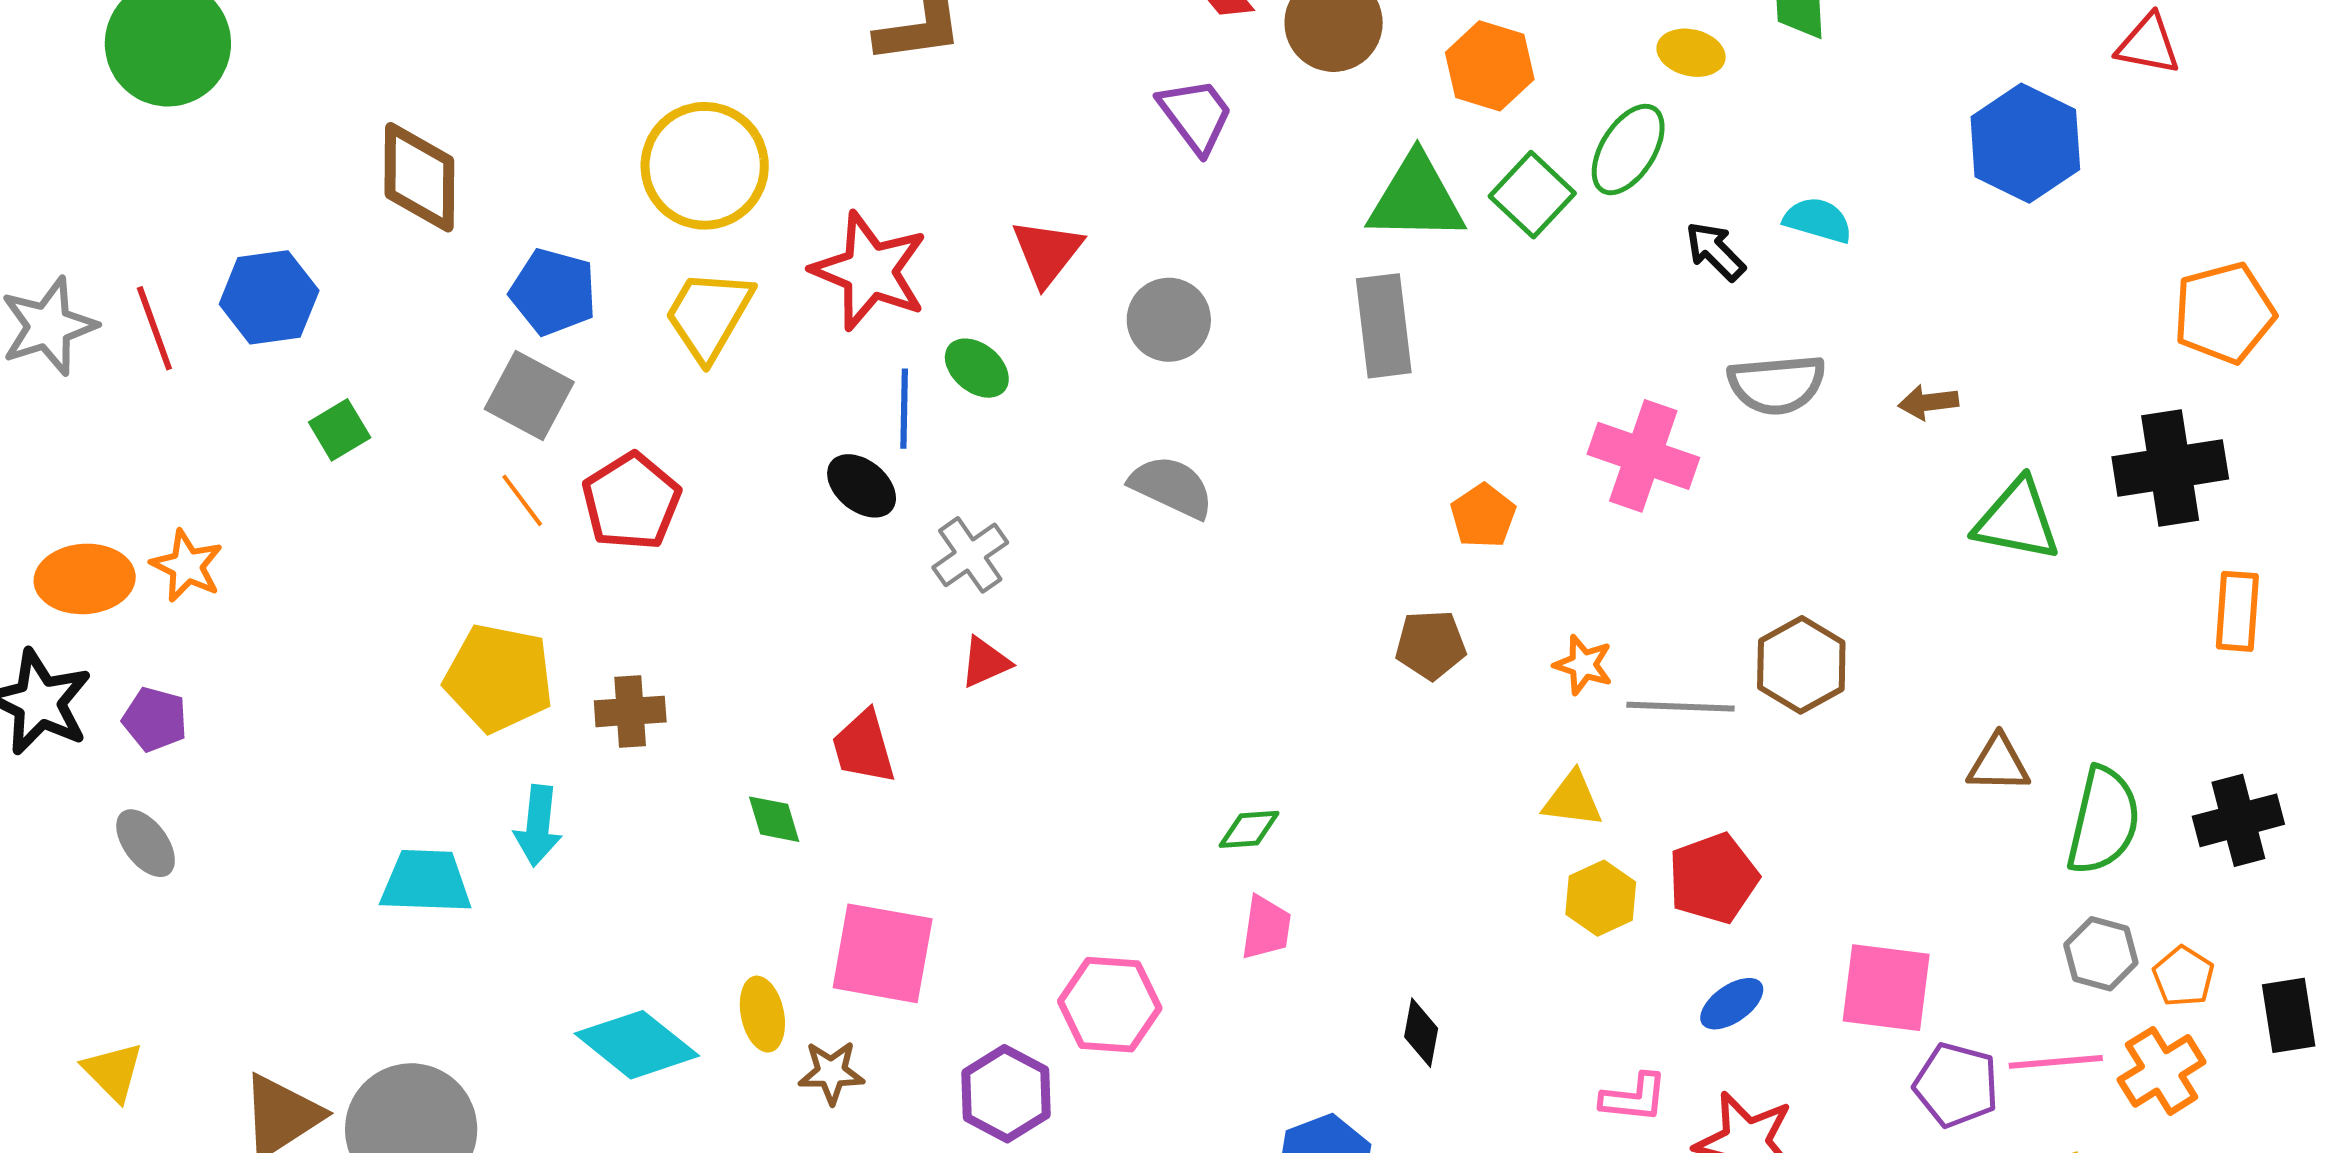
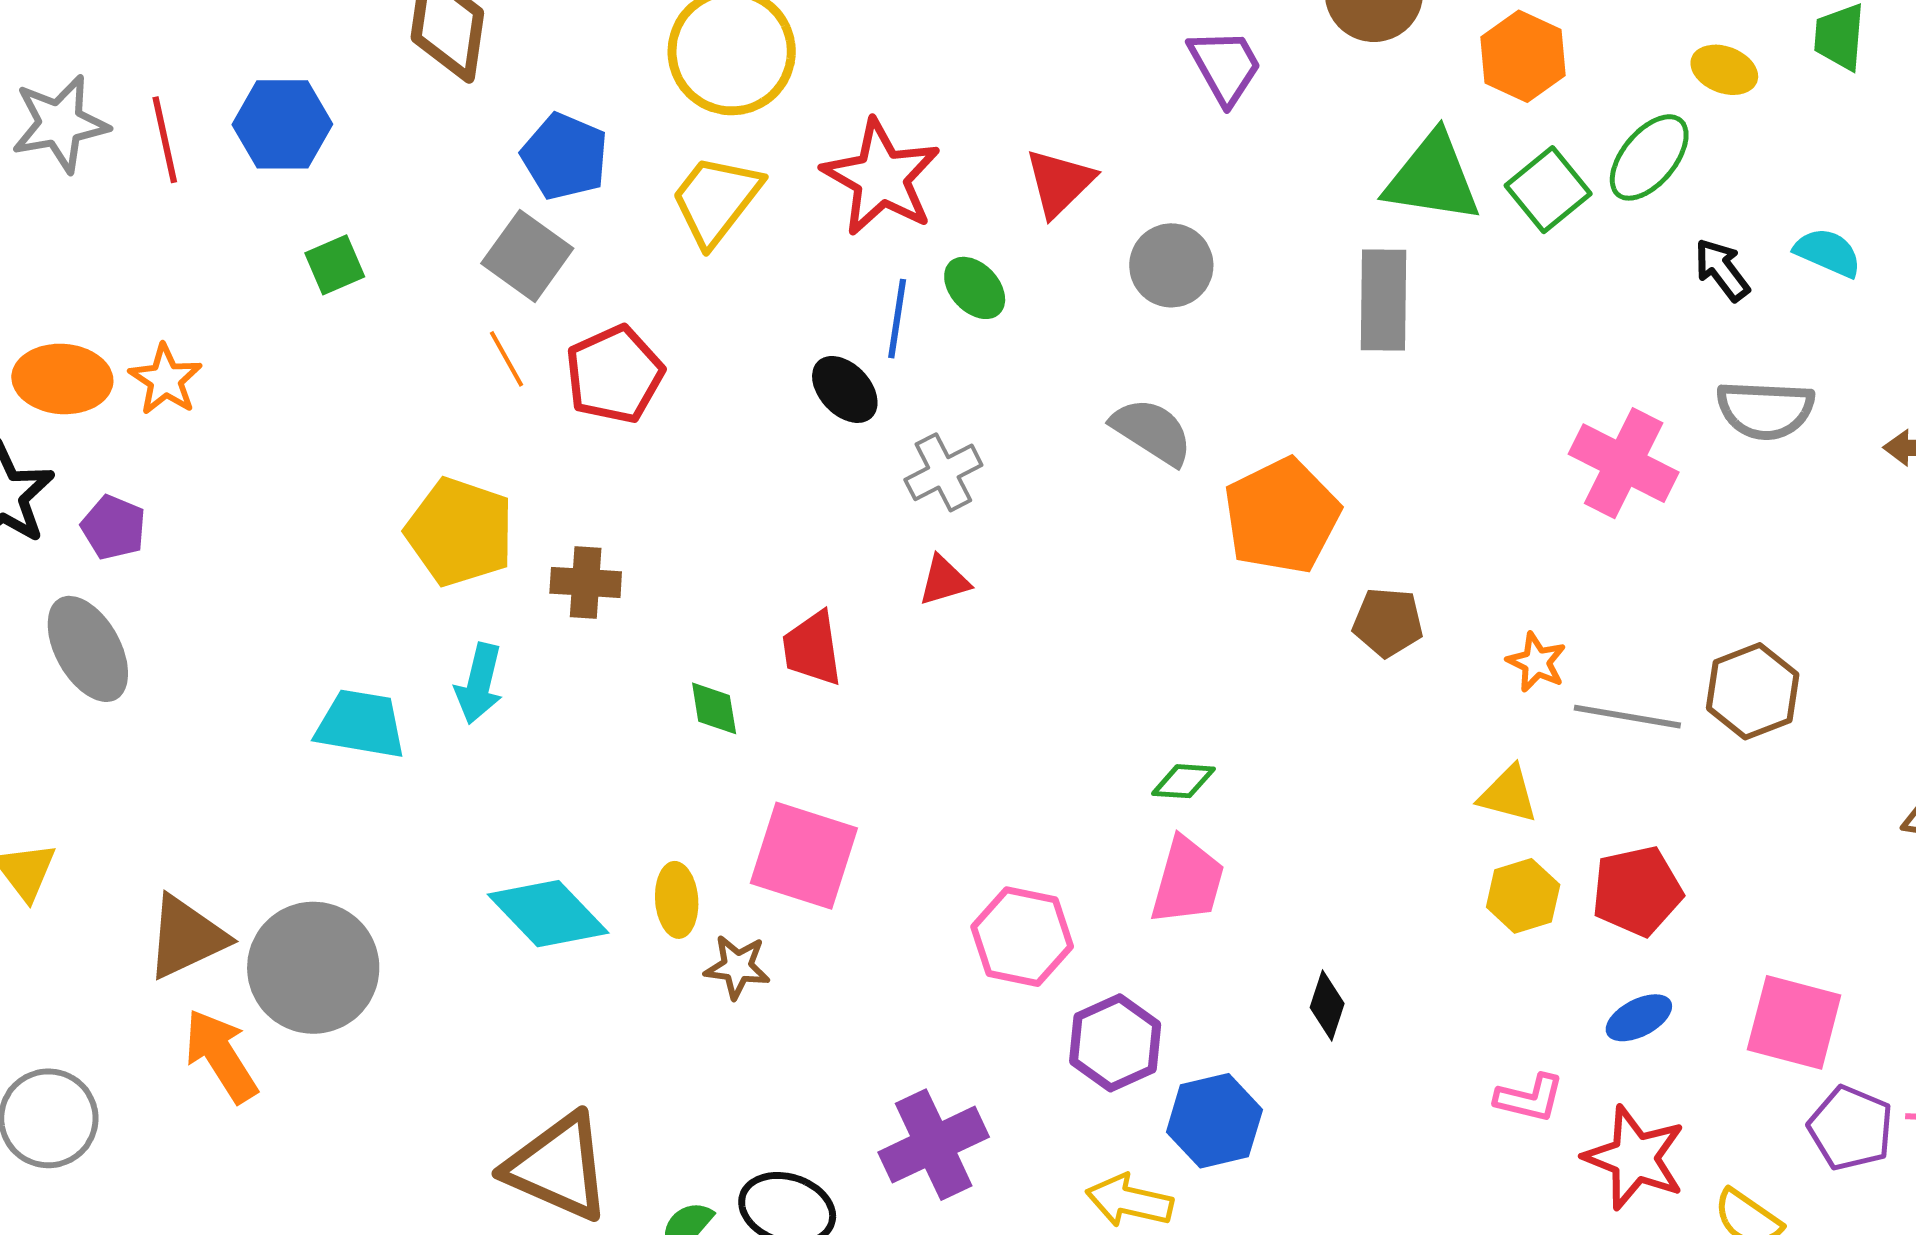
orange pentagon: (1483, 516) -> (1282, 516), moved, size x1.8
gray ellipse: (146, 843) -> (88, 649), size x1.5
pink trapezoid: (1266, 928) -> (1187, 881), size x1.4
purple hexagon: (1006, 1094) -> (1115, 1043), moved

